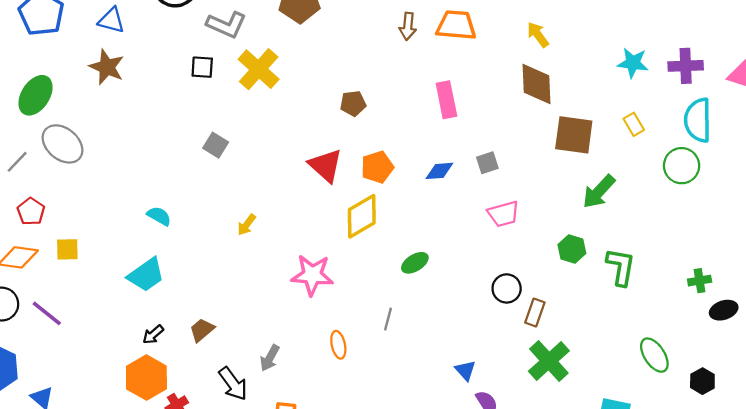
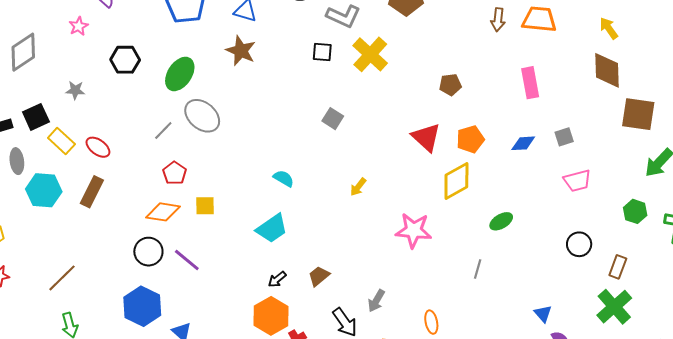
brown rectangle: (535, 313) -> (618, 267), moved
orange ellipse: (338, 345) -> (431, 322), moved

